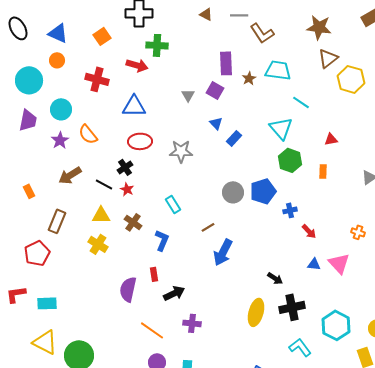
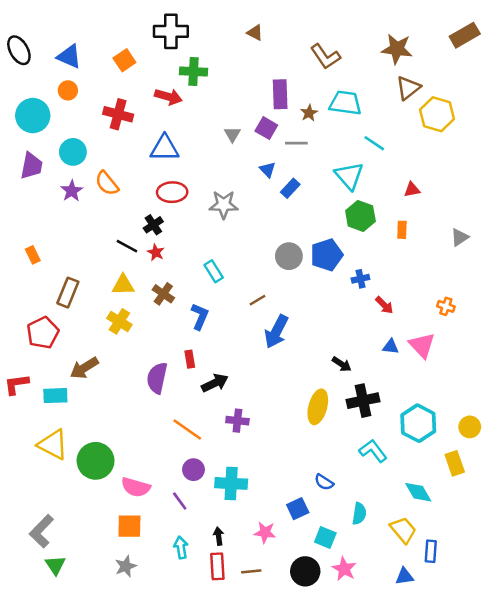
gray line: (239, 15) -> (296, 143), moved
brown arrow: (70, 175) -> (84, 368), moved

